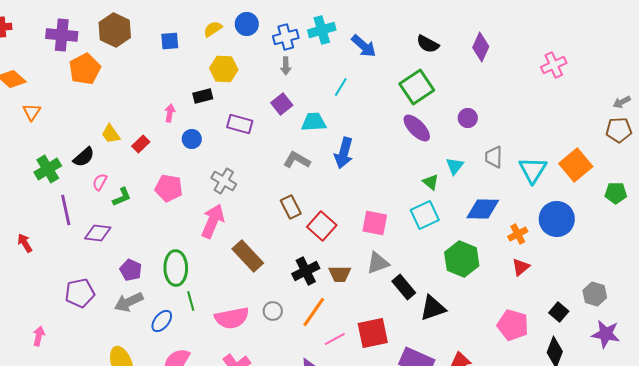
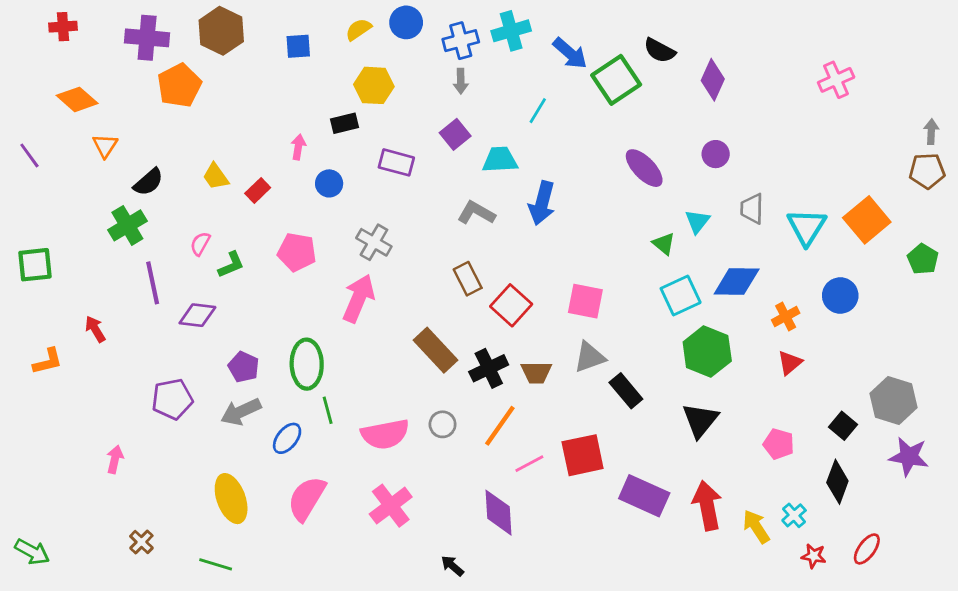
purple diamond: (481, 47) -> (713, 80), moved
green square: (417, 87) -> (616, 80), moved
gray arrow: (622, 102) -> (931, 132), turned 120
black semicircle: (84, 157) -> (148, 182), moved
green pentagon: (616, 193) -> (923, 259), turned 30
cyan square: (425, 215) -> (681, 296), moved
blue circle: (557, 219) -> (840, 296), size x0.7
brown rectangle: (248, 256) -> (436, 350), moved
gray hexagon: (595, 294) -> (893, 401), size x1.4
black triangle: (433, 308) -> (700, 420), moved, turned -32
pink pentagon: (513, 325) -> (779, 444), size x0.7

